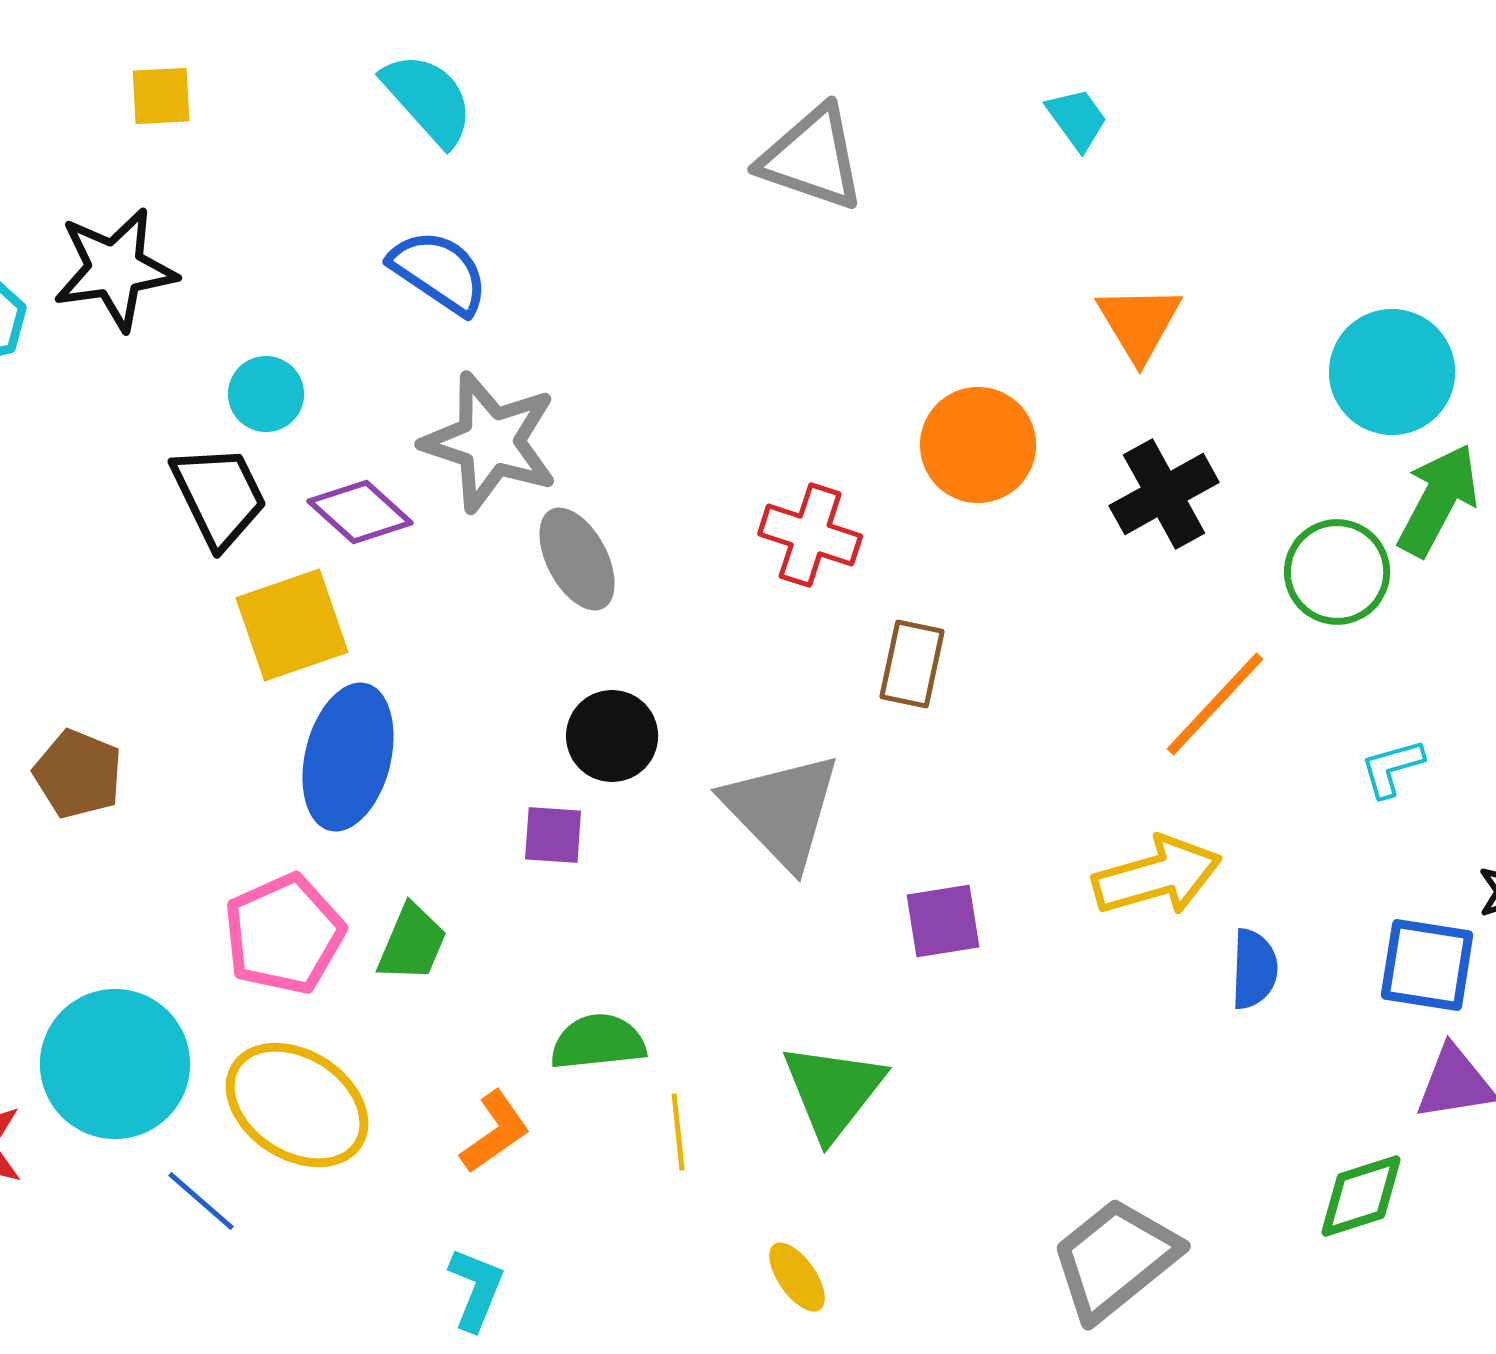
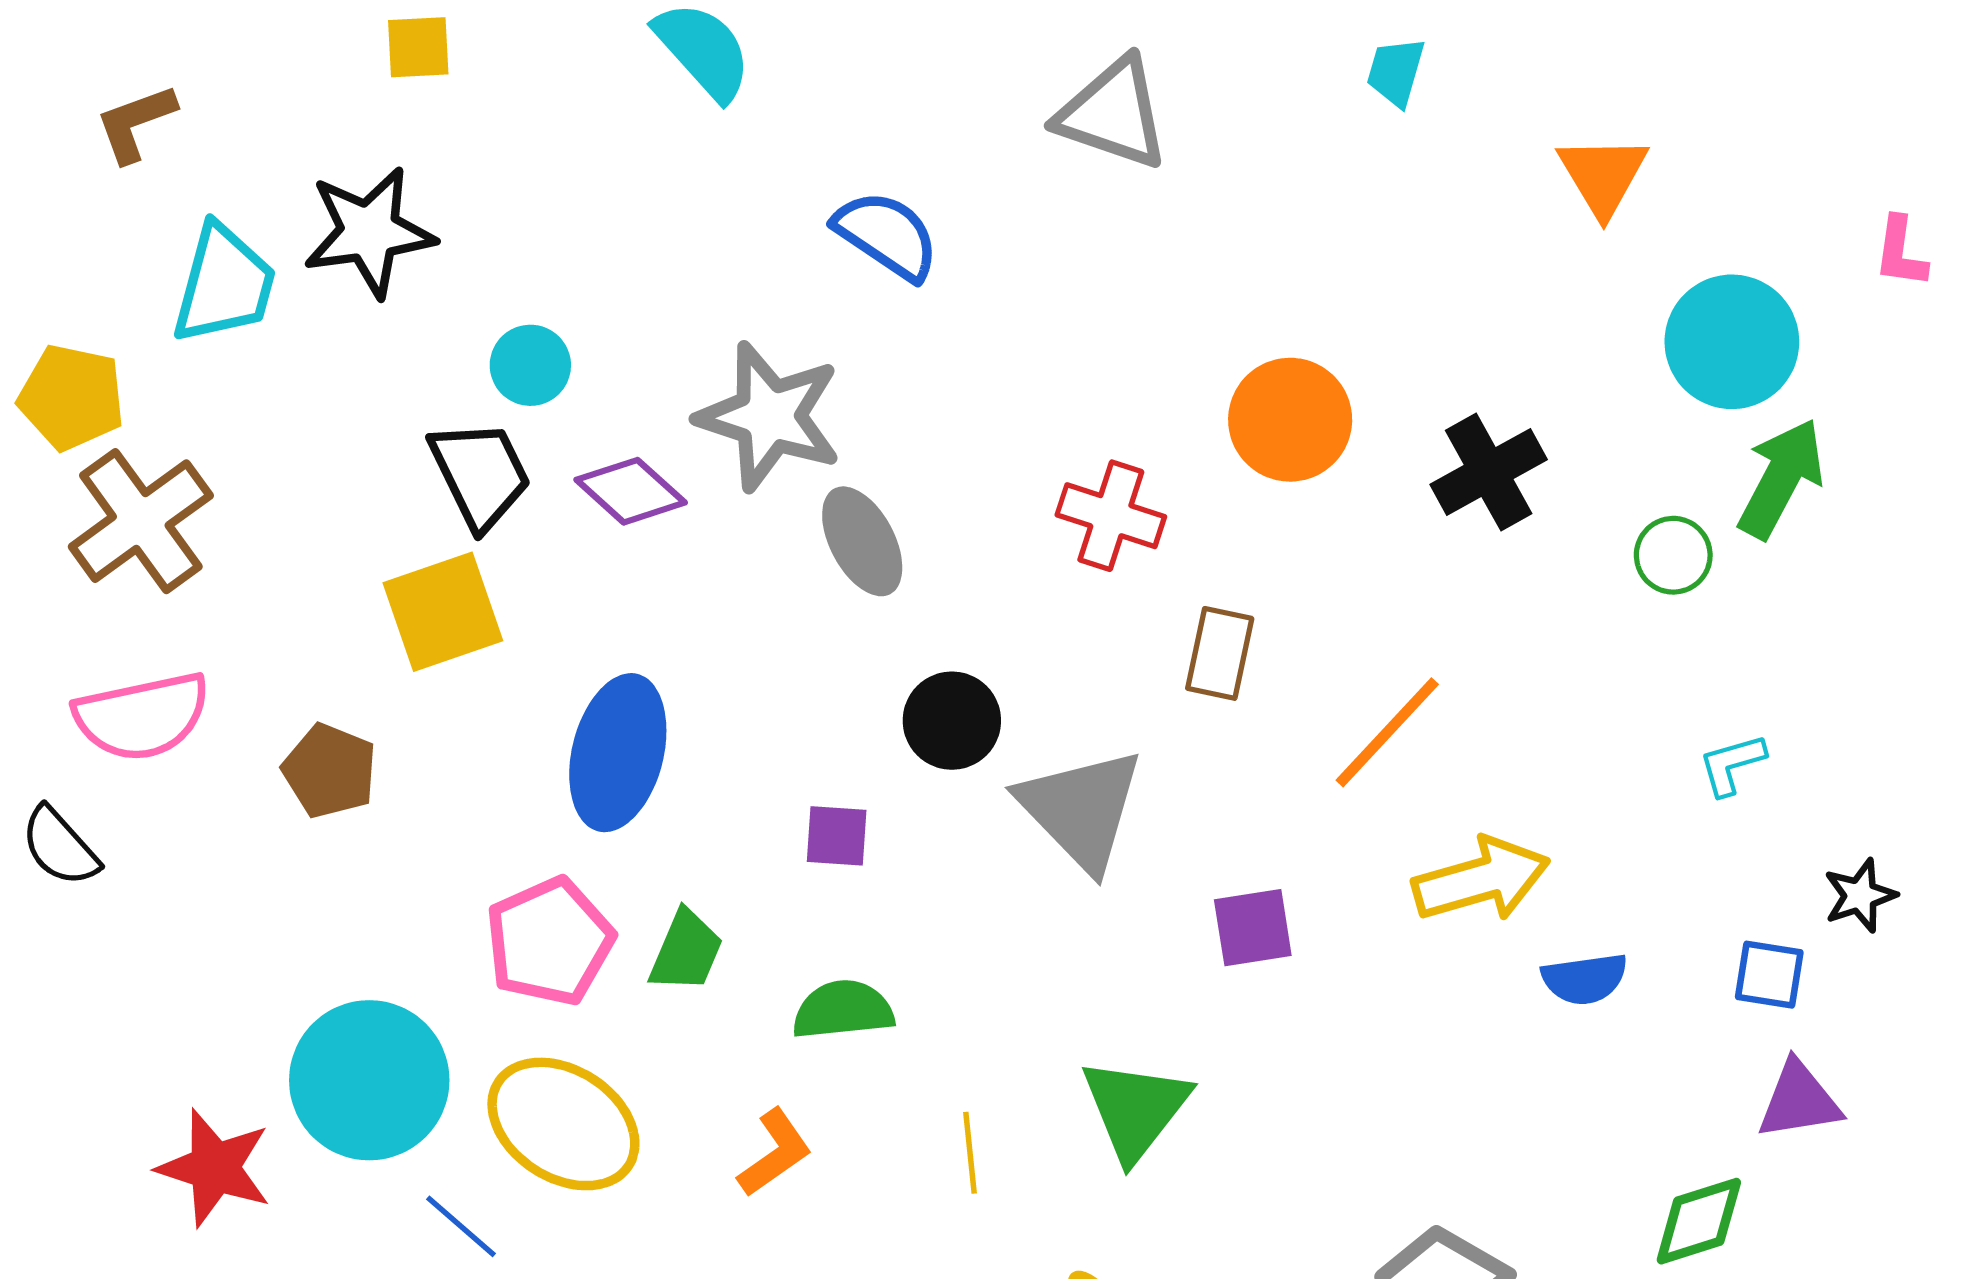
cyan trapezoid: (1077, 119) -> (1396, 72), turned -128
blue semicircle: (439, 272) -> (887, 235), moved
orange triangle: (1139, 323) -> (1603, 175), moved
green circle: (1337, 572) -> (1673, 555), size x0.7
yellow square: (292, 625) -> (443, 612), moved
orange line: (1215, 704) -> (1387, 732), moved
black circle: (612, 736) -> (952, 721), moved
blue square: (1427, 965) -> (1769, 975), size x0.7
blue semicircle: (1254, 969) -> (1585, 979), turned 80
green semicircle: (598, 1042) -> (843, 1010), moved

